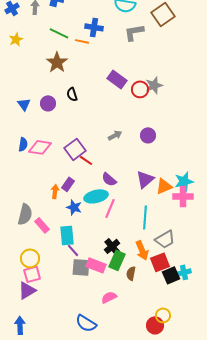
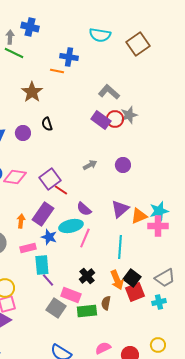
gray L-shape: (134, 32) -> (109, 92), moved, turned 50
green line: (59, 33) -> (14, 53), moved
purple rectangle: (117, 79) -> (101, 120), moved
purple rectangle: (68, 184) -> (43, 214), size x1.6
orange arrow: (55, 191) -> (21, 221), moved
pink rectangle: (42, 225) -> (28, 248), moved, turned -63
gray trapezoid: (165, 239) -> (165, 278), moved
green rectangle: (117, 260) -> (87, 311), moved, turned 60
gray square: (81, 267) -> (56, 308), moved, turned 30
black square: (171, 275) -> (132, 278), moved, turned -30
pink semicircle: (109, 297) -> (103, 348), moved
yellow circle: (163, 315) -> (158, 345), moved

